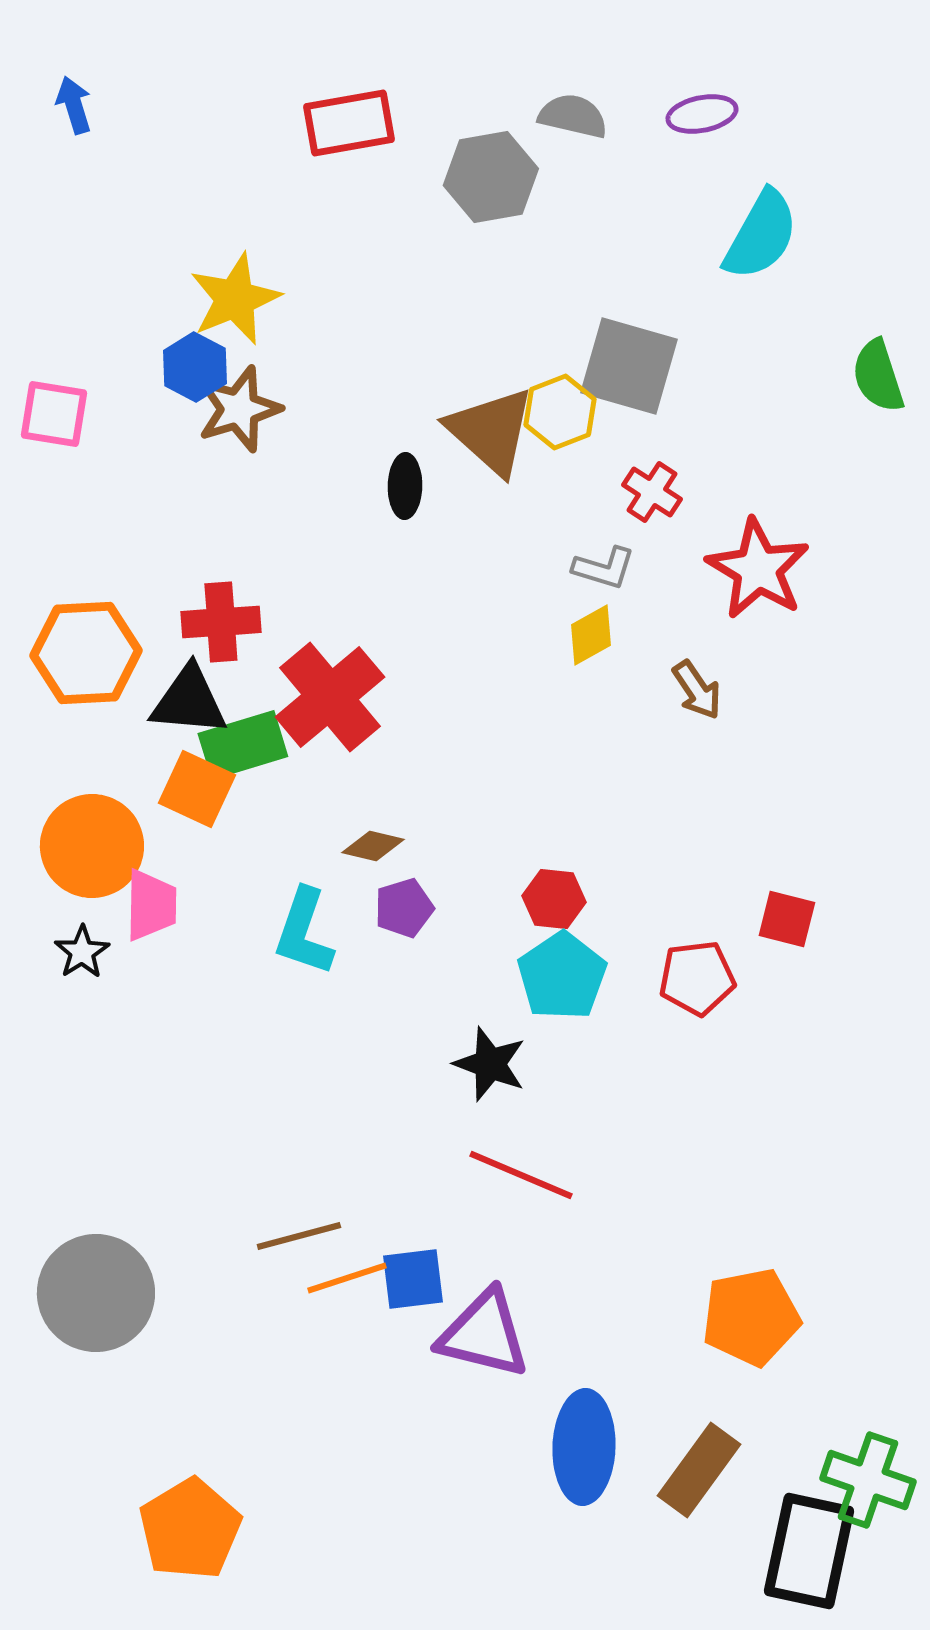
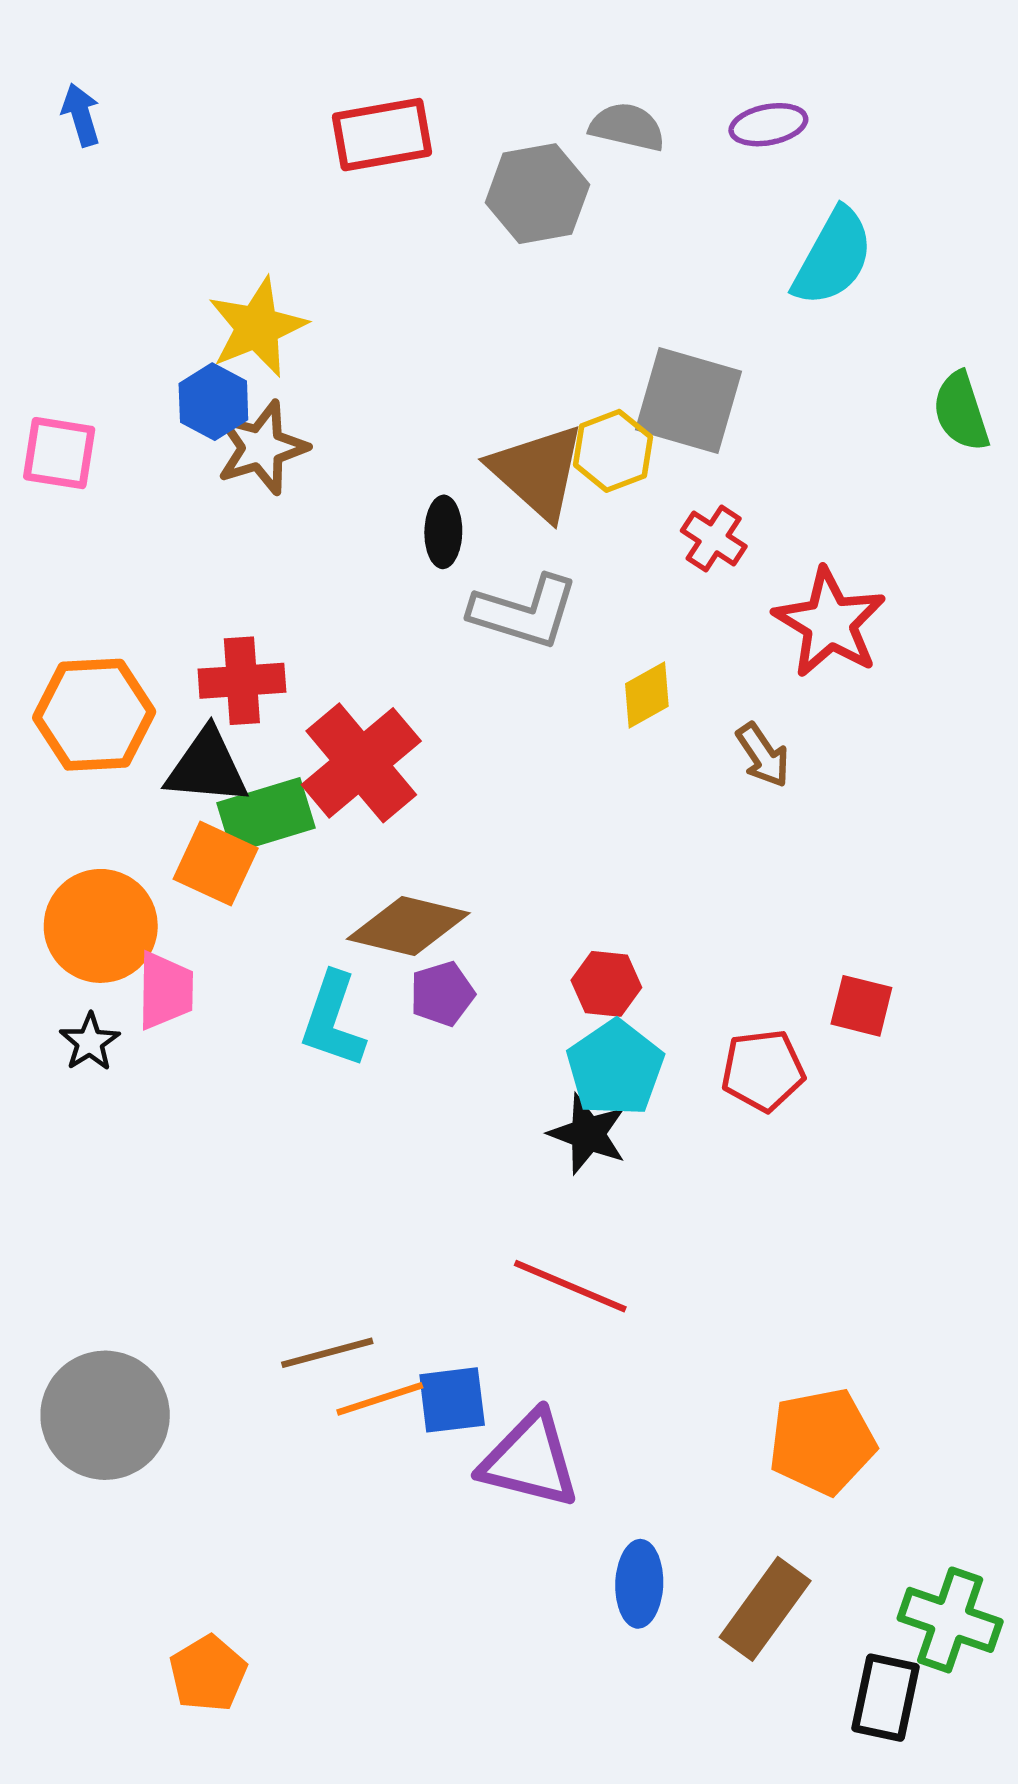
gray L-shape: (604, 568) -> (524, 612), moved, size x1.6
brown diamond: (373, 846) -> (408, 926), size x1.8
black star: (490, 1064) -> (588, 1134), moved
blue ellipse: (584, 1447) -> (639, 1584), size x0.7
orange pentagon: (190, 1529) -> (208, 1674), size x0.7
black rectangle: (809, 1551) -> (886, 1698), size x0.7

